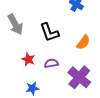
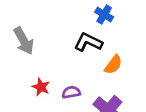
black L-shape: (49, 32) -> (88, 42), moved, turned 135

